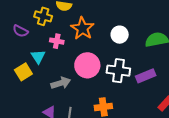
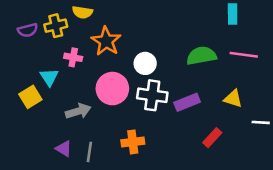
yellow cross: (43, 16) -> (56, 26), turned -30
purple semicircle: (20, 31) -> (28, 30), moved, turned -42
white circle: (120, 35) -> (145, 63), moved

